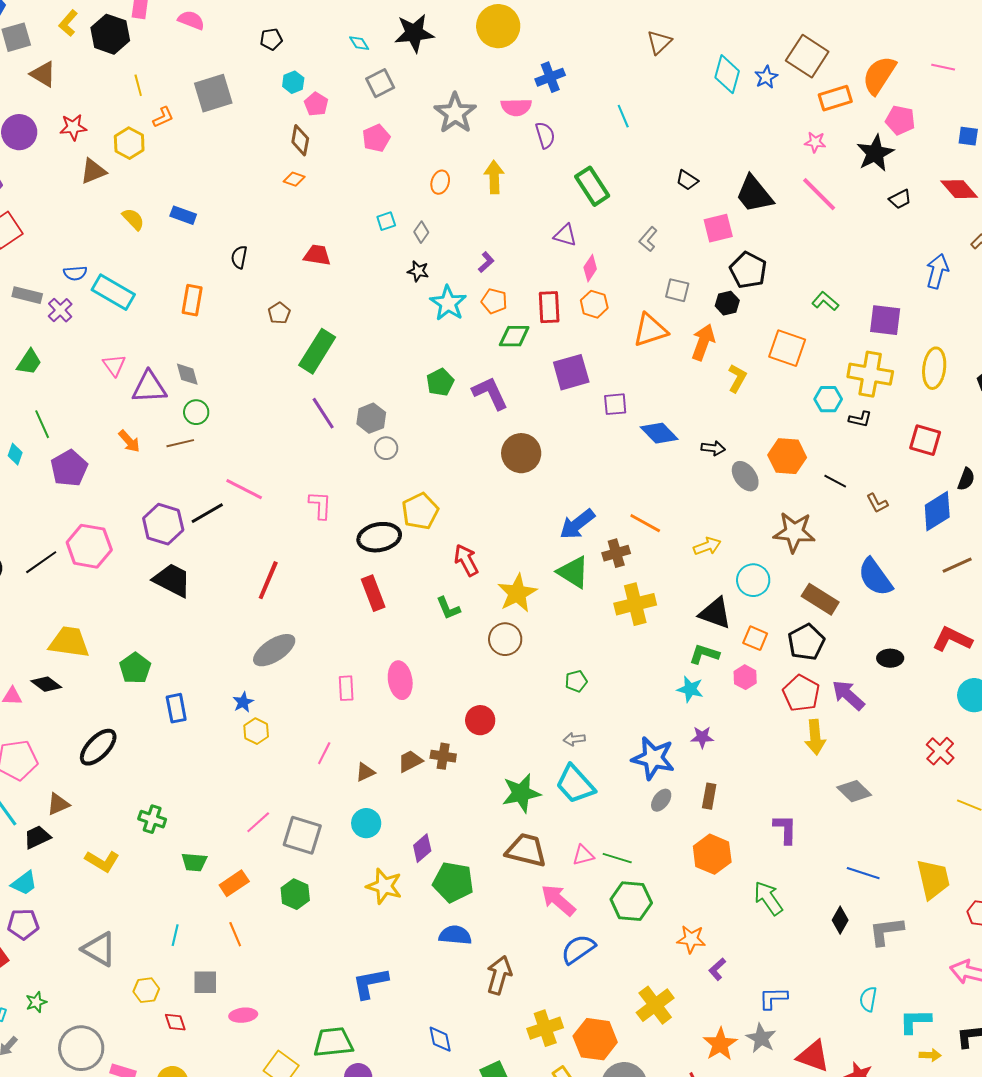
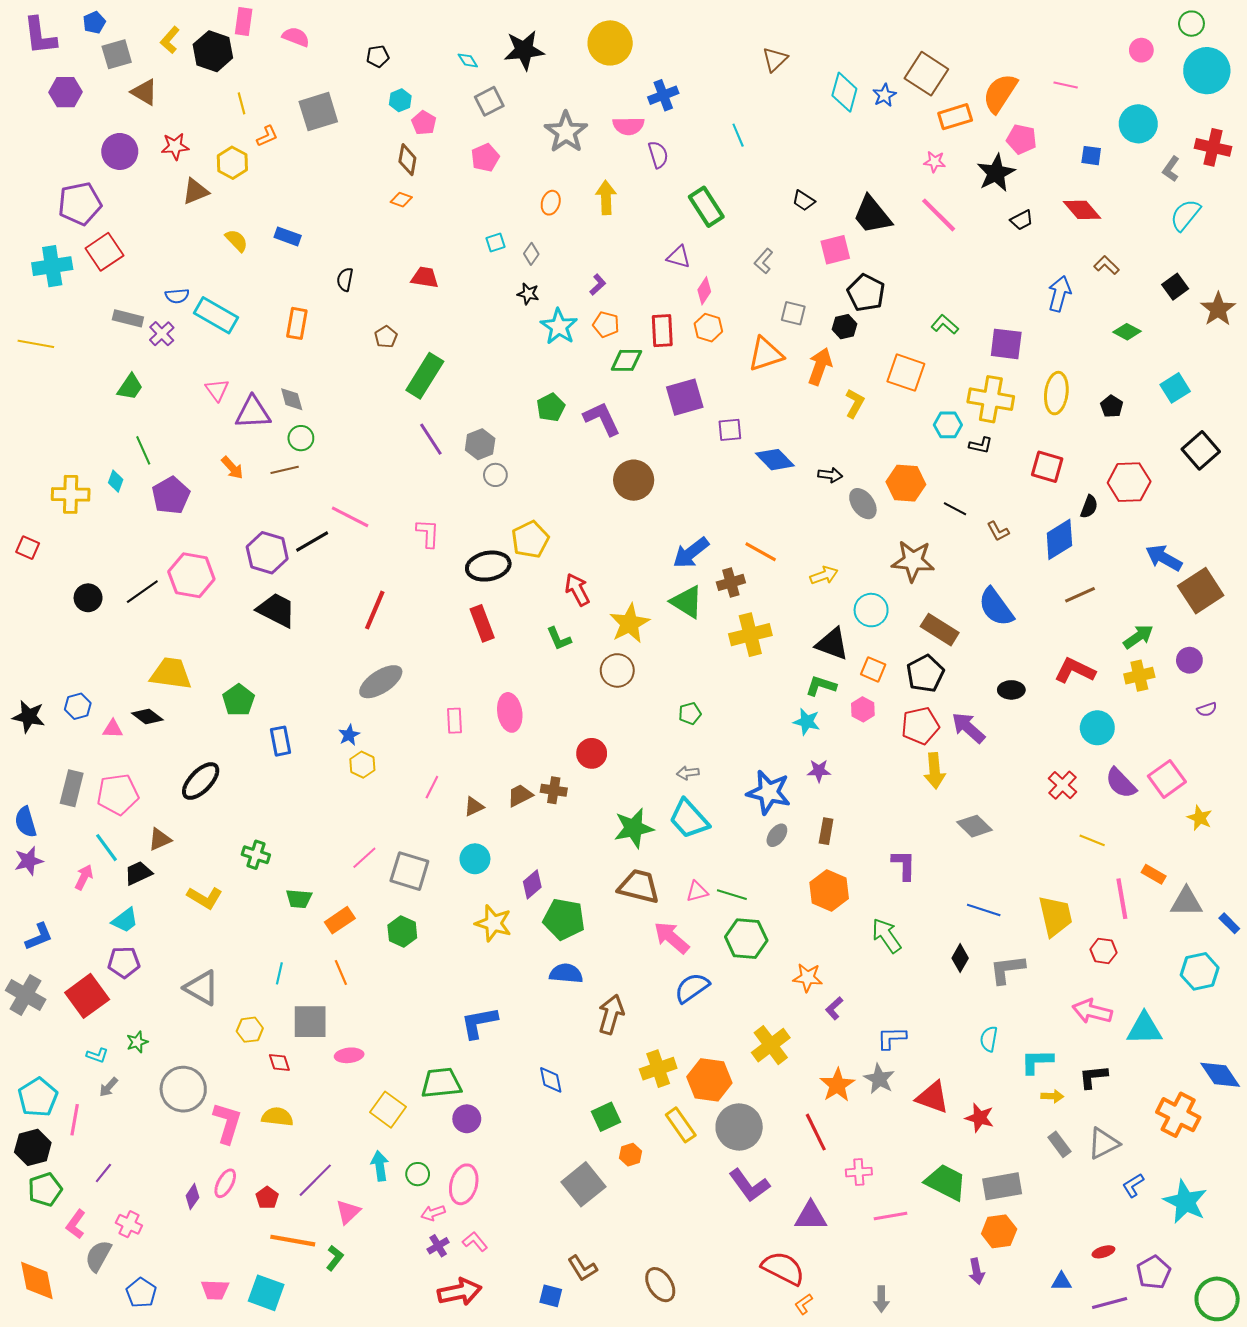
red pentagon: (801, 693) -> (920, 726), turned 30
gray square: (205, 982) -> (310, 1022), size x1.4

